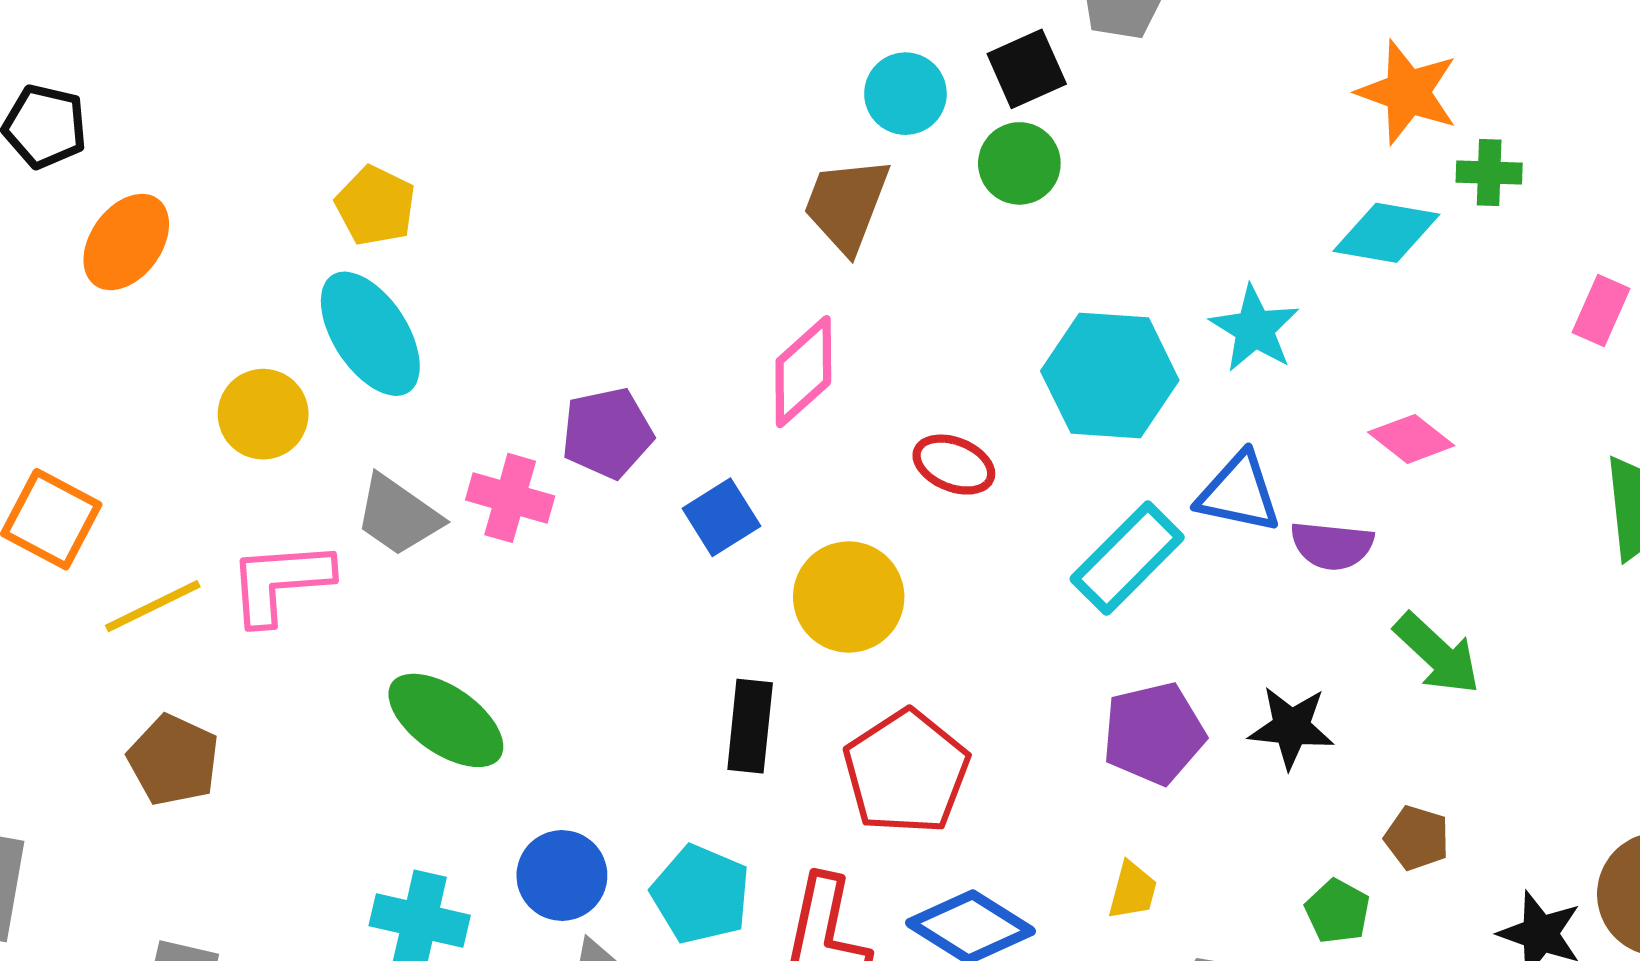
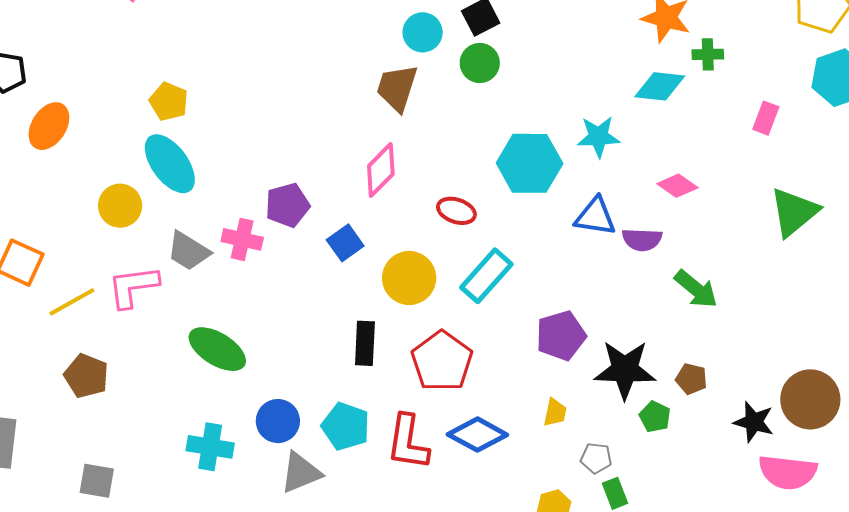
cyan star: (1254, 329) -> (598, 137), turned -30
cyan rectangle: (1127, 558) -> (486, 276), moved
black star: (1291, 727) -> (625, 370), moved, size x1.5

